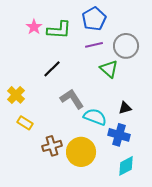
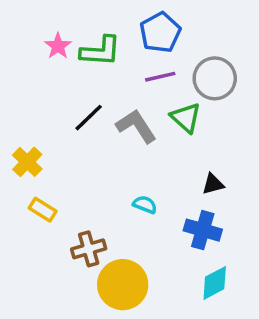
gray L-shape: (72, 99) -> (136, 126), moved
cyan semicircle: (95, 117) -> (145, 205), moved, size x0.6
yellow circle: (81, 152) -> (123, 285), moved

